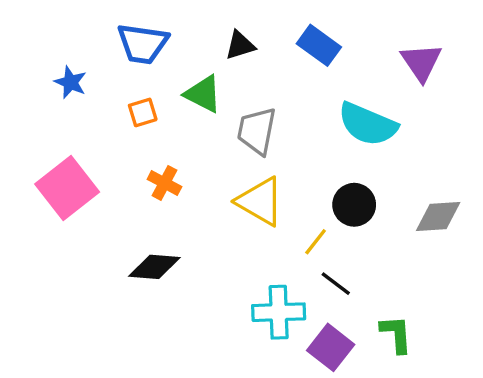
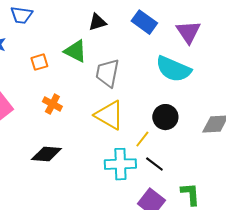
blue trapezoid: (143, 44) -> (21, 15), moved, size x0.7
purple triangle: (421, 62) -> (188, 32), moved
cyan cross: (279, 312) -> (120, 164), moved

